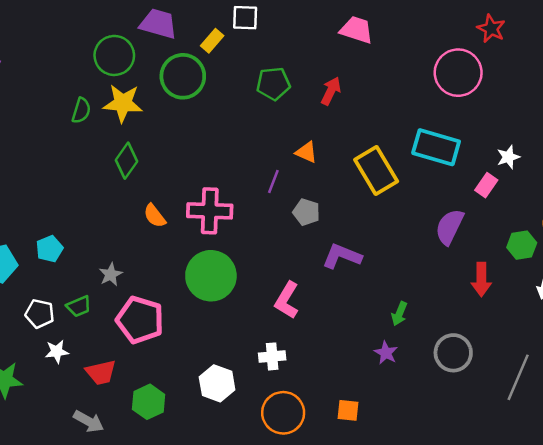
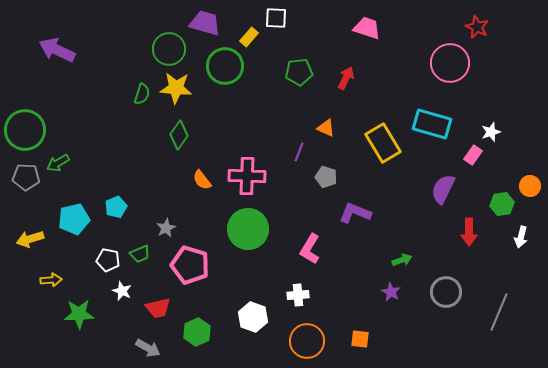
green arrow: (399, 314) -> (402, 260), turned -132
white star: (57, 352) -> (122, 291), turned 30

